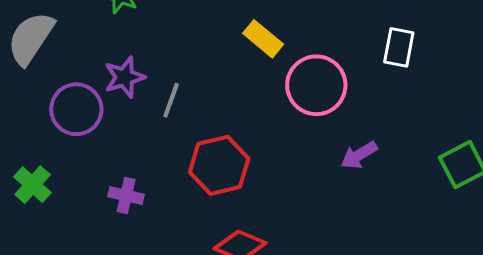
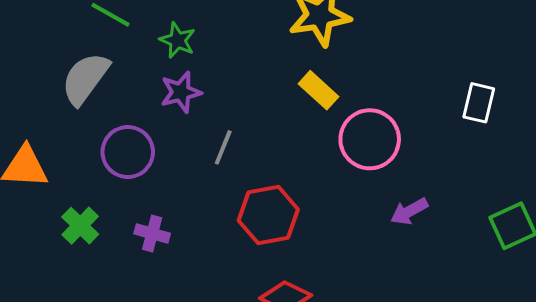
white rectangle: (399, 47) -> (479, 103), moved
purple star: (124, 77) -> (181, 92), moved
purple cross: (126, 196) -> (152, 234), moved

